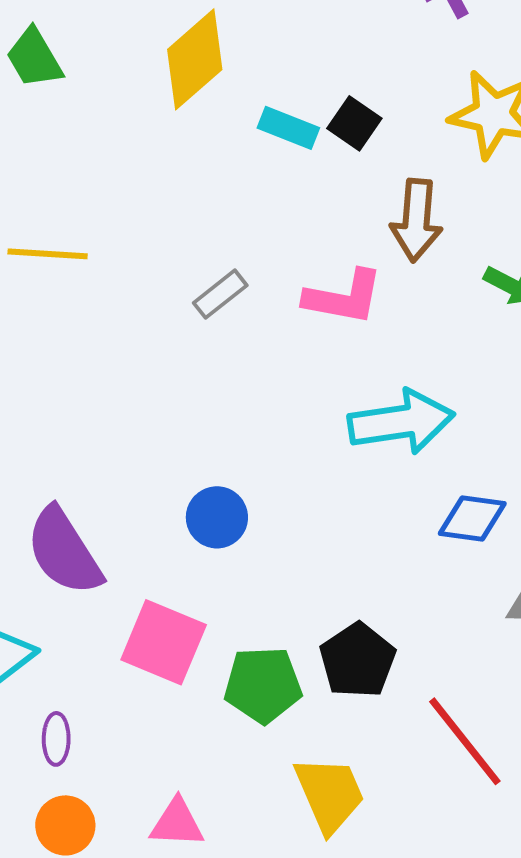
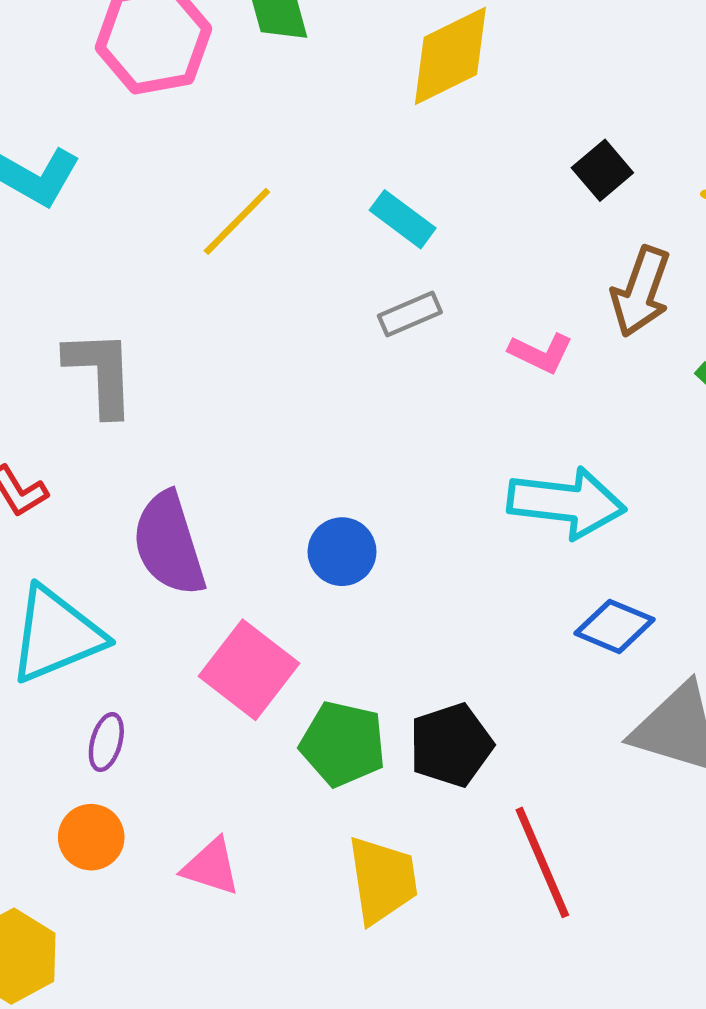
cyan rectangle: (288, 128) -> (403, 219), moved
yellow line: (48, 254) -> (237, 221), turned -64
pink L-shape: (344, 297) -> (541, 353), size x0.7

